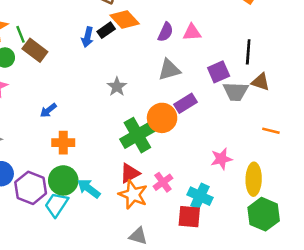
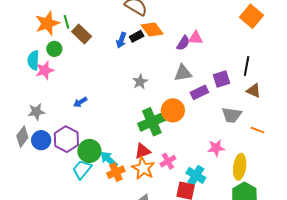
pink triangle: (192, 32) -> (196, 38), moved
green line: (21, 34) -> (67, 22), moved
brown rectangle: (35, 50) -> (82, 34), moved
gray trapezoid: (236, 91) -> (232, 115), moved
purple rectangle: (186, 103) -> (199, 92), moved
blue arrow: (48, 110) -> (80, 102), moved
orange cross: (63, 143) -> (116, 172), moved, turned -30
purple hexagon: (31, 188) -> (66, 139), moved

